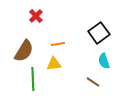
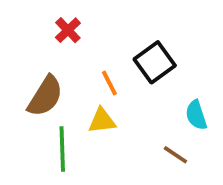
black square: (99, 33) -> (155, 62), moved
orange line: (58, 44) -> (109, 83), turned 72

